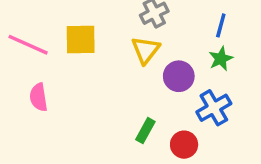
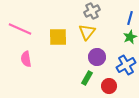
yellow square: (81, 39) -> (58, 37), moved
purple circle: (179, 76) -> (97, 57), moved

